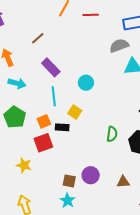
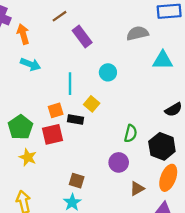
gray semicircle: (119, 46) -> (137, 33), moved
purple rectangle: (51, 67) -> (82, 36), moved
green pentagon: (15, 117) -> (20, 127), moved
purple circle: (91, 175) -> (119, 162), moved
brown triangle: (123, 182) -> (137, 189), turned -32

